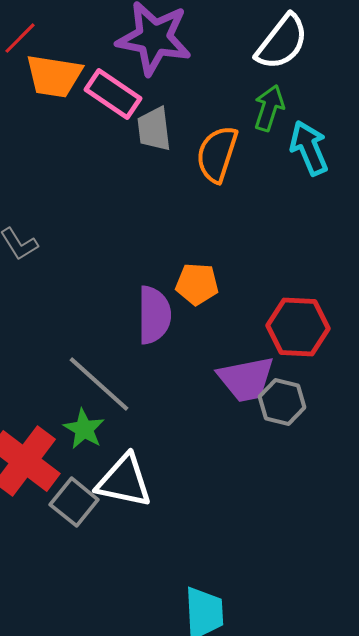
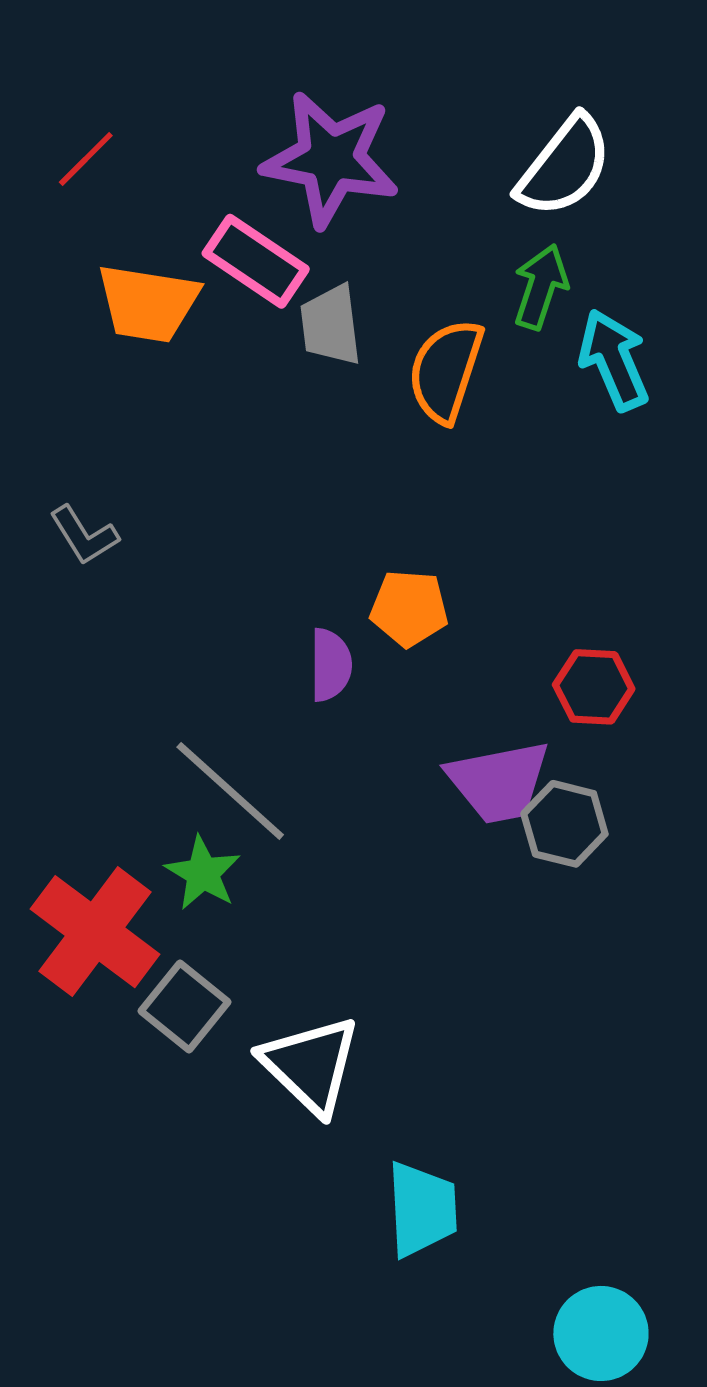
orange trapezoid: (54, 76) -> (148, 303), moved
purple semicircle: (154, 315) -> (331, 665), size x0.7
red hexagon: (298, 327) -> (594, 687), size x0.7
white triangle: (124, 481) -> (311, 1065), moved, turned 32

